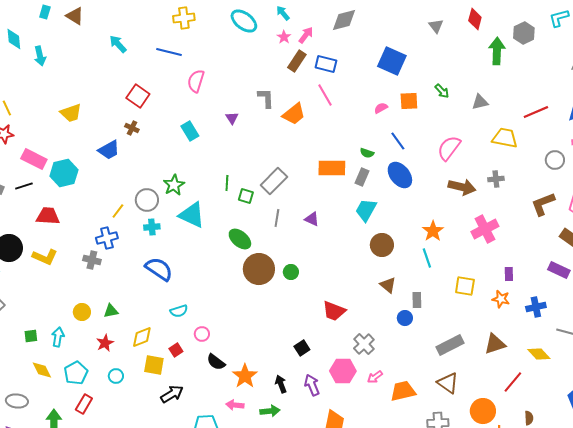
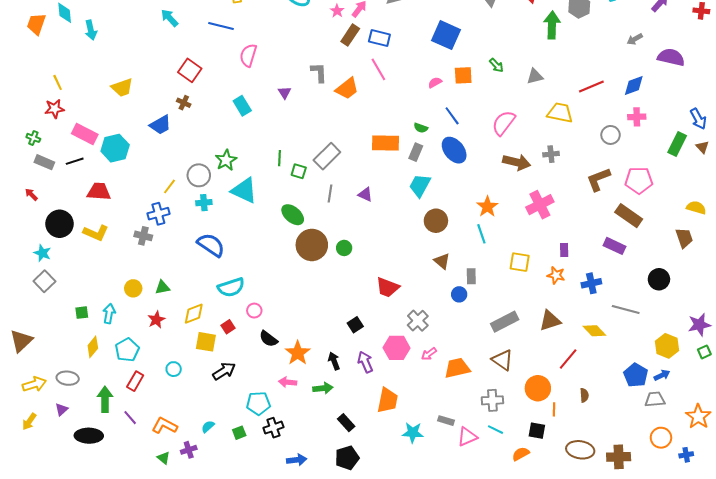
cyan semicircle: (179, 311) -> (231, 287), size x1.5
yellow diamond: (42, 370) -> (93, 347), turned 65
cyan circle: (116, 376) -> (174, 369), moved

